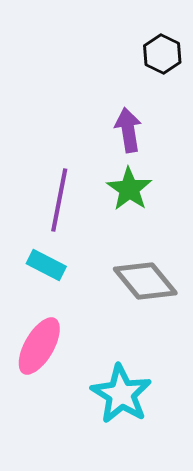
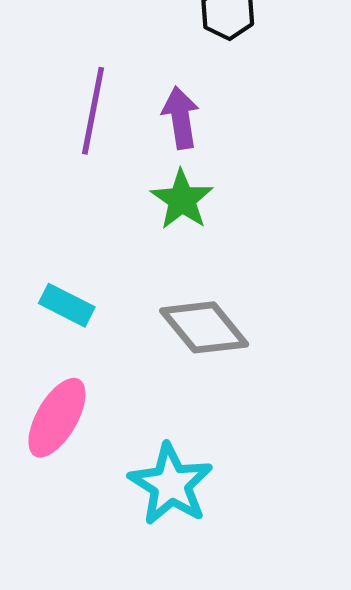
purple line: (59, 200) -> (93, 111), moved

